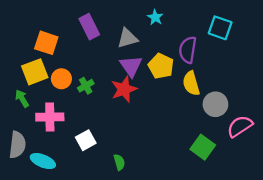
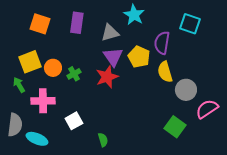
cyan star: (155, 17) -> (134, 15), size x1.5
purple rectangle: (89, 27) -> (77, 23), turned 35
orange square: (46, 43) -> (40, 24), moved

